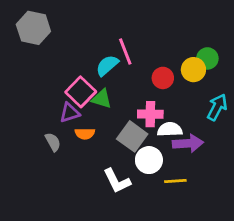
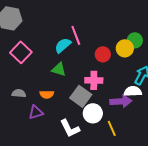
pink square: (81, 92) -> (21, 52), moved
purple triangle: (70, 113) -> (36, 112), moved
white semicircle: (170, 129) -> (133, 91), moved
gray semicircle: (53, 142) -> (19, 93), moved, turned -56
yellow line: (175, 181) -> (112, 128), turned 70

